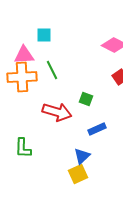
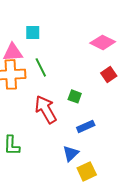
red arrow: (57, 112) -> (46, 109), turned -136
yellow square: (78, 174) -> (87, 171), moved

